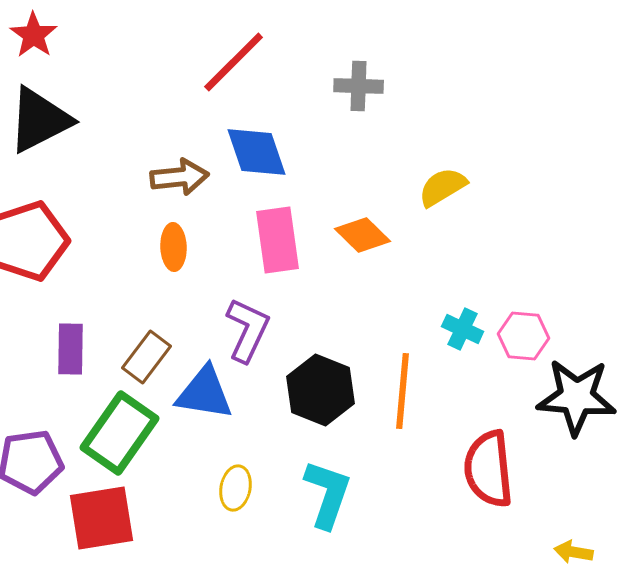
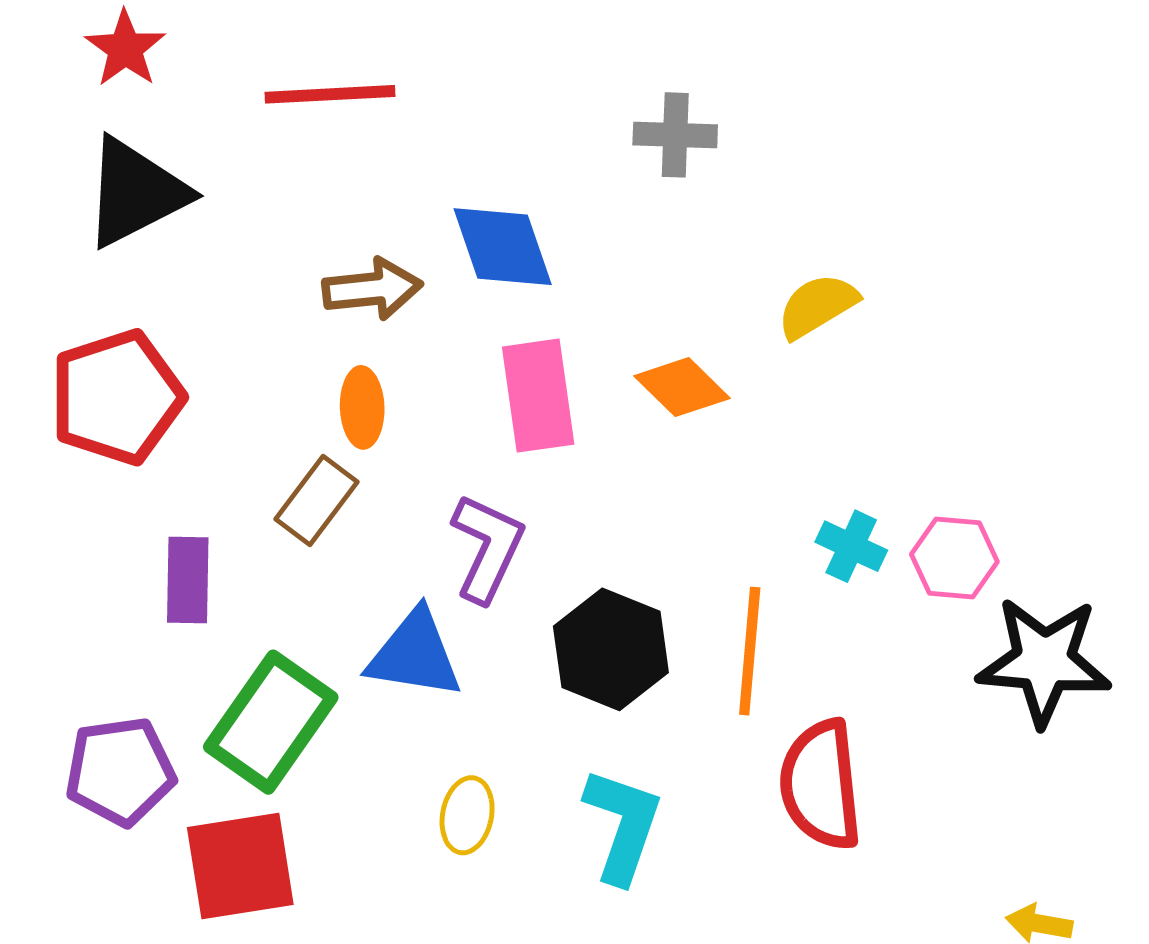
red line: (234, 62) -> (330, 94), moved, turned 42
brown rectangle: (147, 357) -> (316, 500), moved
red semicircle: (489, 469) -> (821, 785), moved

